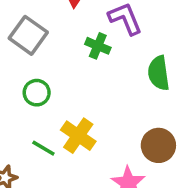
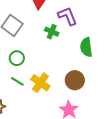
brown circle: (158, 145) -> (75, 80), moved
green line: (43, 148) -> (17, 81), moved

